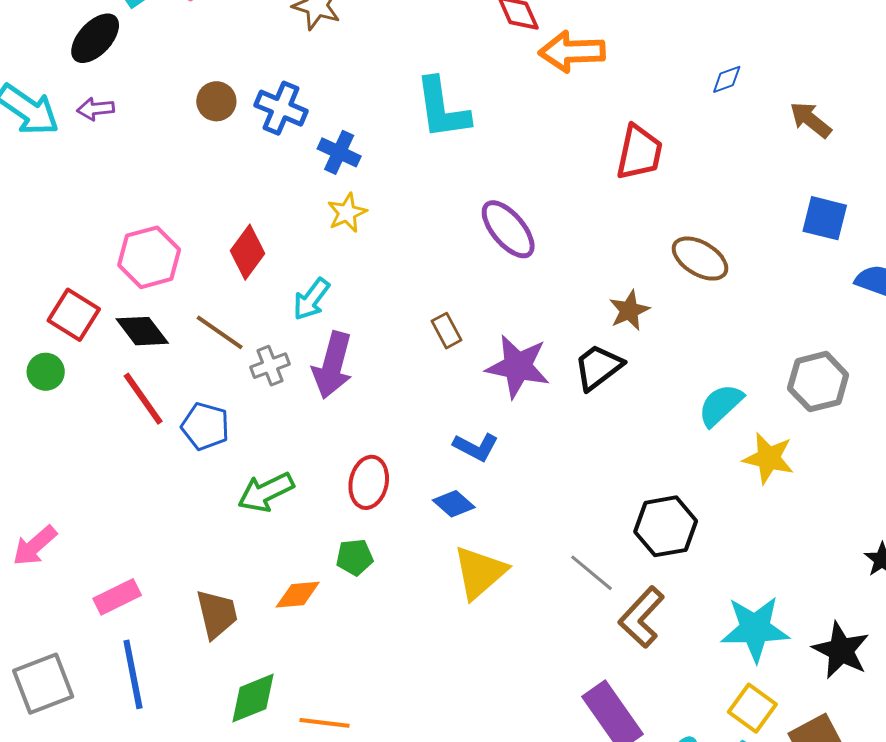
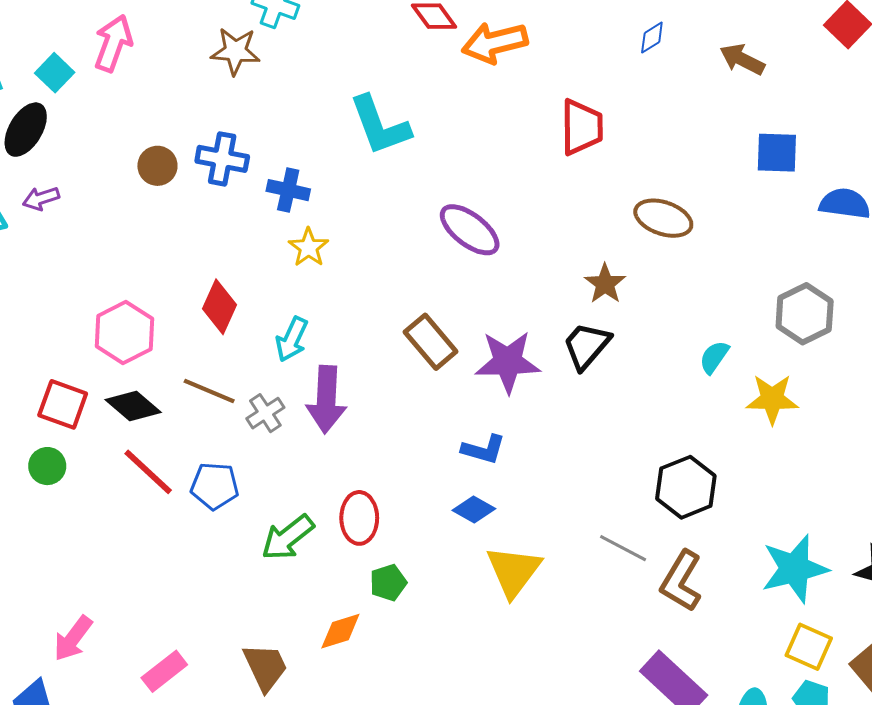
brown rectangle: (447, 331) -> (431, 342), size x1.6
cyan semicircle: (721, 405) -> (714, 357), size x0.7
red ellipse: (369, 482) -> (359, 518), moved

